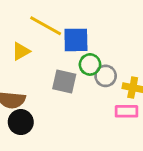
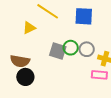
blue square: (76, 40) -> (84, 16), moved
green circle: (90, 64) -> (71, 48), moved

